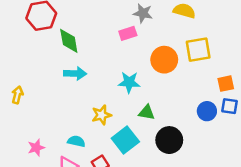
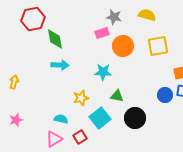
orange circle: (164, 60) -> (123, 46), moved
pink star: (36, 148) -> (16, 120), moved

